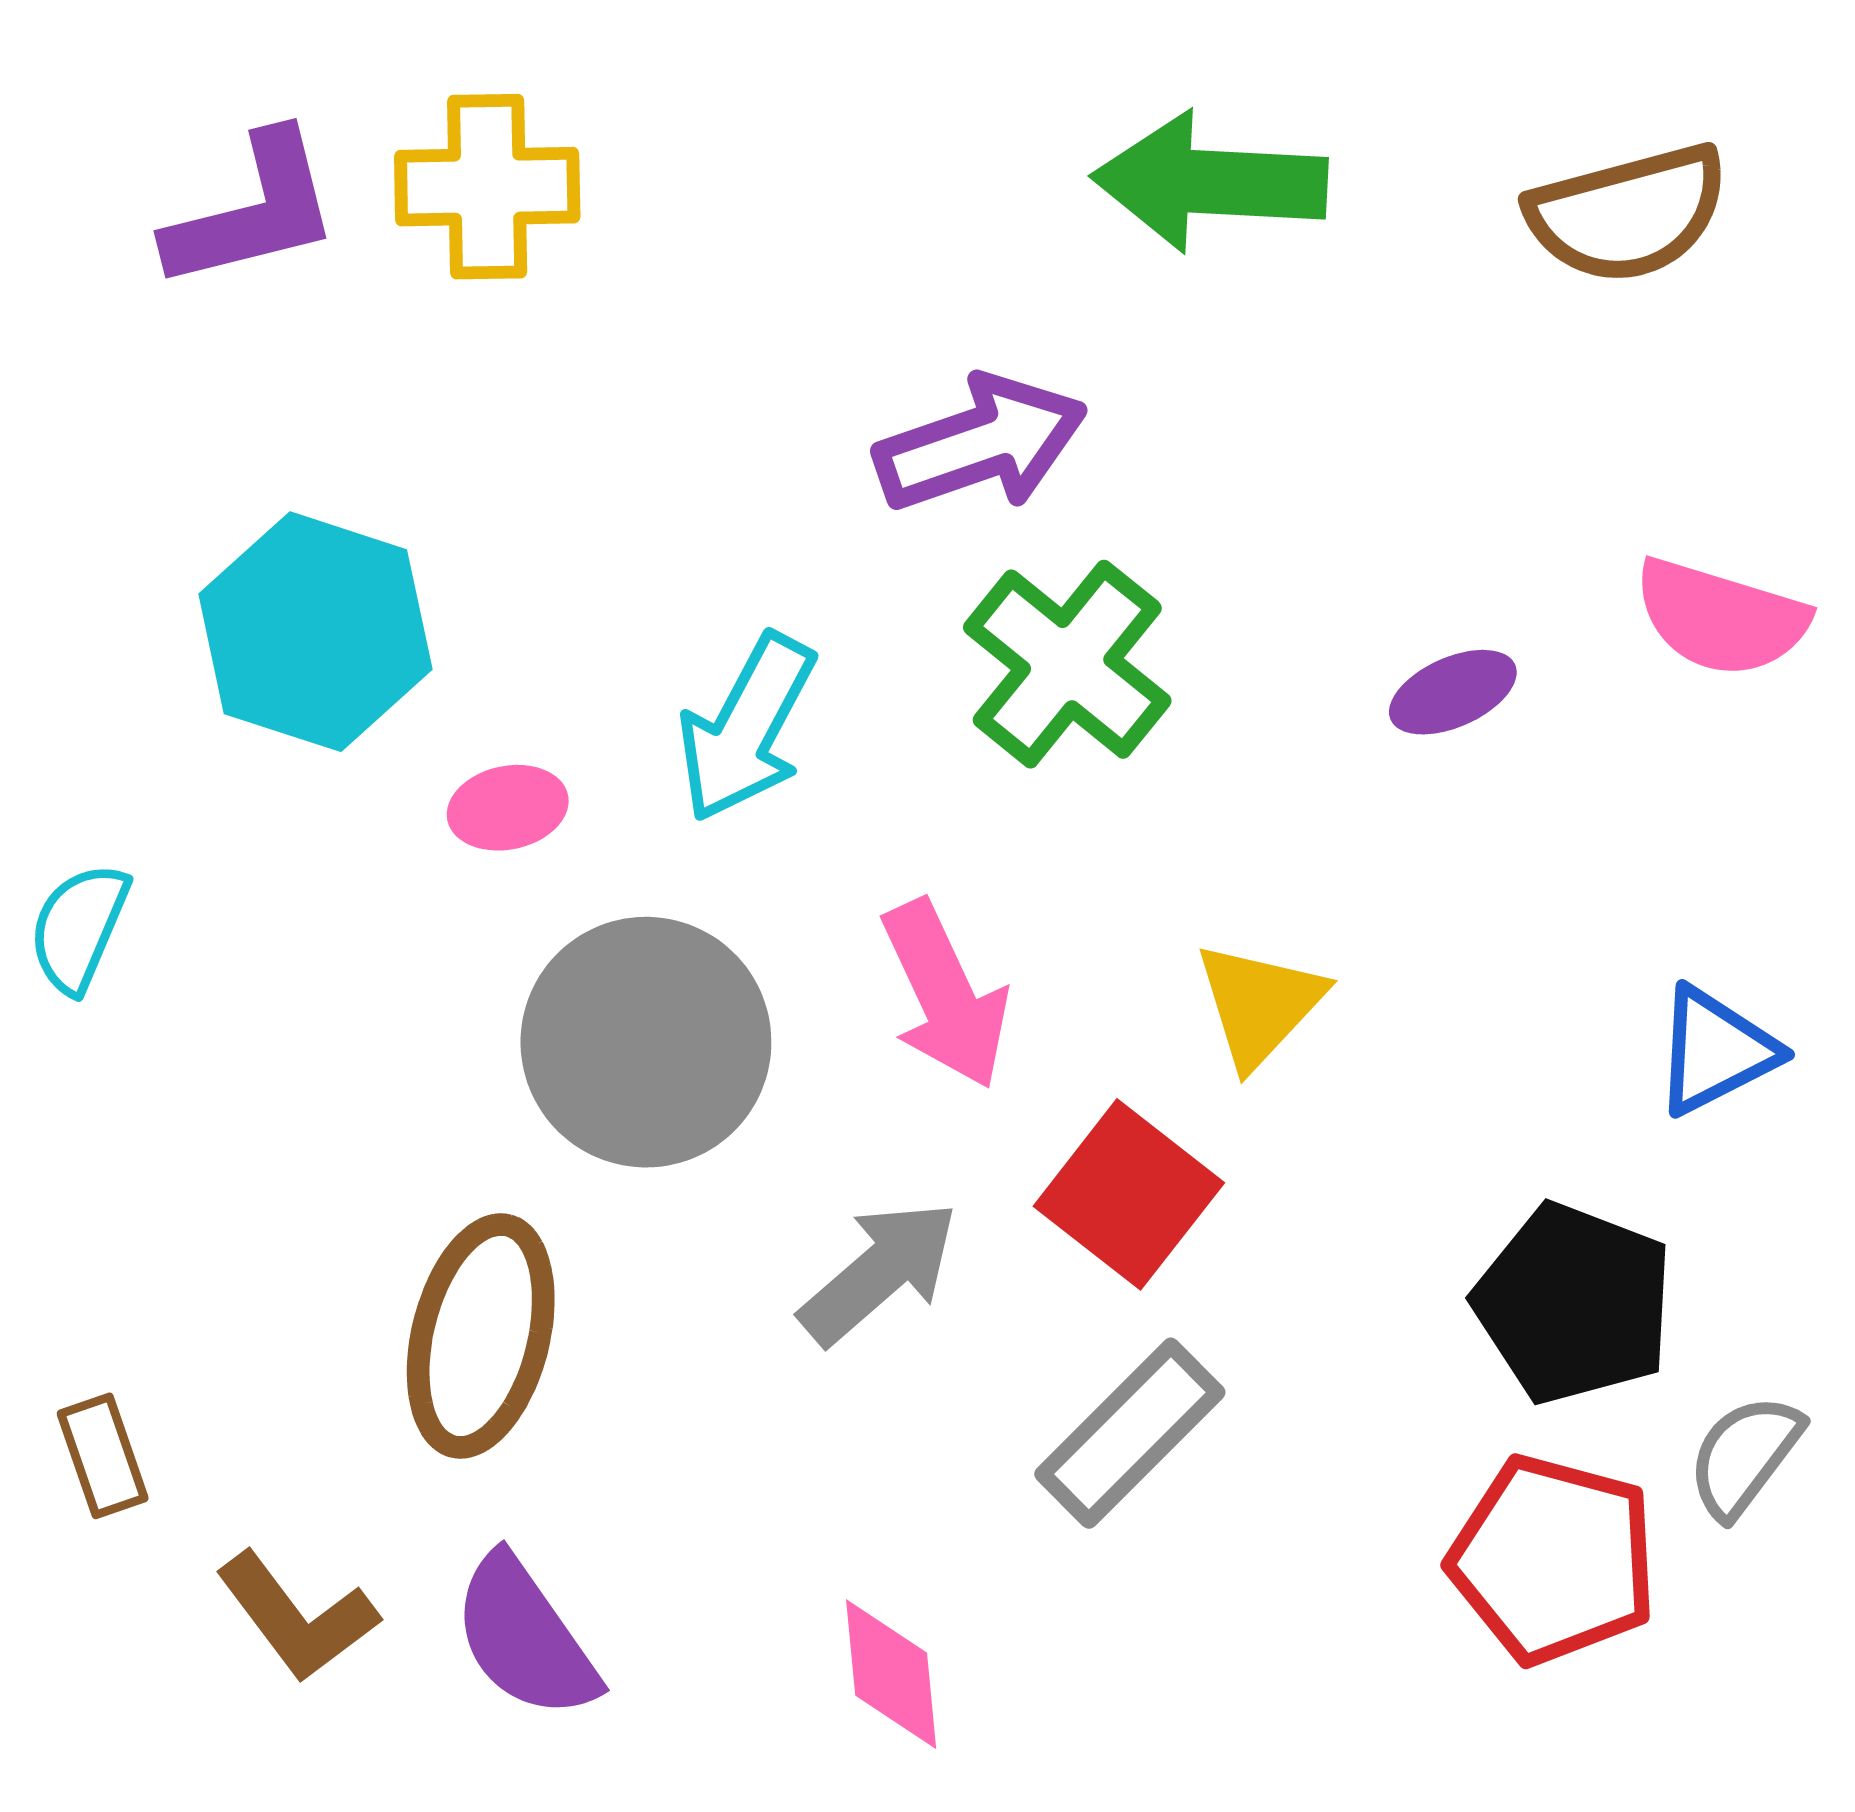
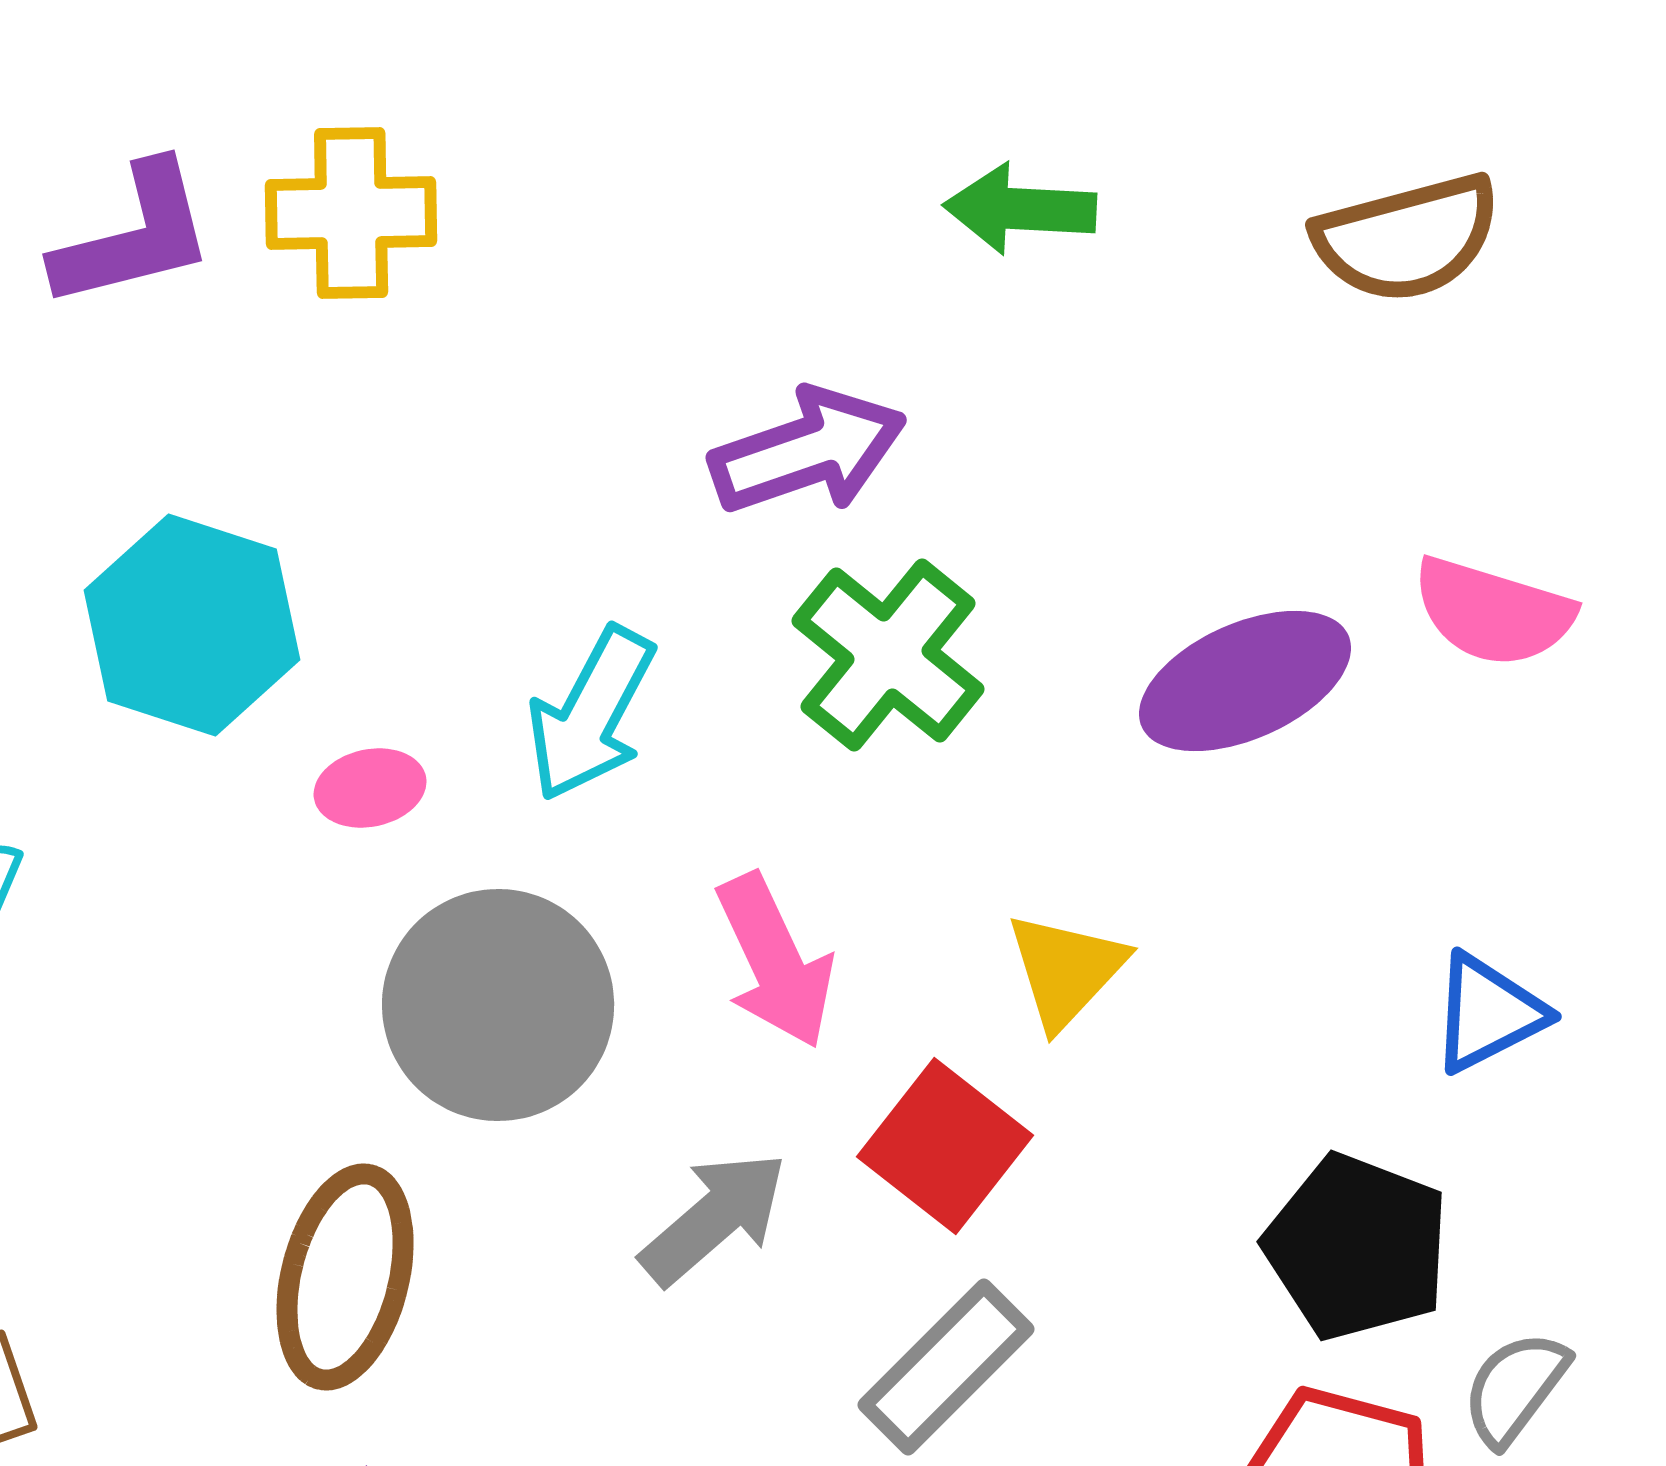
green arrow: (1210, 182) -> (1020, 209), size x0.7
purple ellipse: (1453, 692) -> (1245, 681), size x1.8

